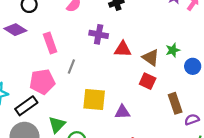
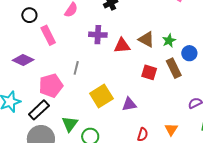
purple diamond: (15, 30) -> (23, 60), moved
pink rectangle: (50, 43) -> (48, 35), moved
brown triangle: (151, 58) -> (146, 39), moved
yellow square: (94, 100) -> (101, 96), turned -30
brown rectangle: (175, 103) -> (174, 68), moved

